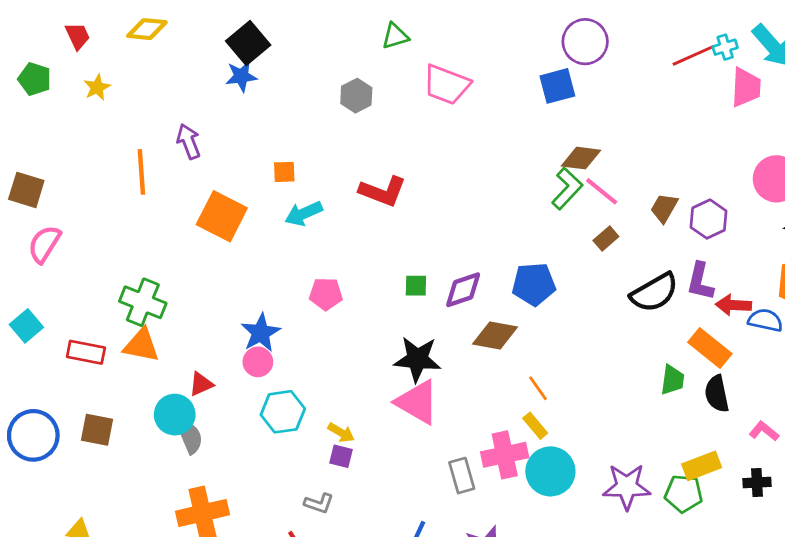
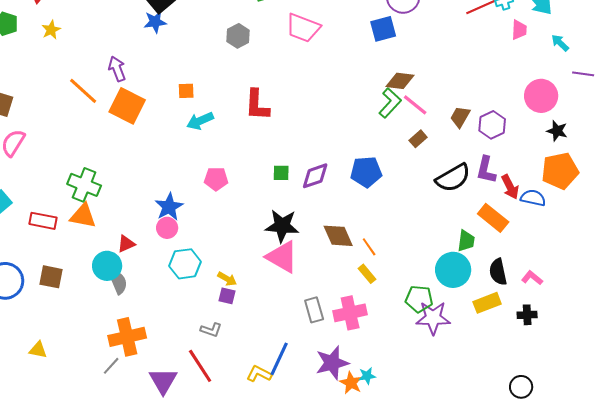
pink trapezoid: (746, 87) -> (519, 30), size x0.7
orange line: (141, 172) -> (83, 91), turned -44
red L-shape: (383, 191) -> (257, 105), turned 72
orange square: (222, 216) -> (127, 106), moved
red arrow: (733, 305) -> (510, 187), turned -120
brown diamond: (495, 336) -> (338, 236), moved, turned 56
black semicircle: (717, 394) -> (498, 272), moved
pink cross: (505, 455) -> (350, 313), moved
cyan circle: (550, 471) -> (453, 270), moved
green pentagon: (684, 494) -> (419, 299), moved

